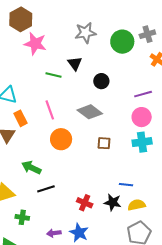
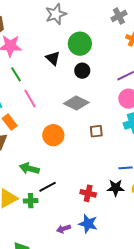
gray star: (85, 33) -> (56, 14), moved
green circle: (122, 42) -> (80, 44), moved
green line: (54, 75) -> (16, 74), moved, turned 56
pink line: (50, 110) -> (30, 98), moved
green cross: (22, 217) -> (31, 201), moved

